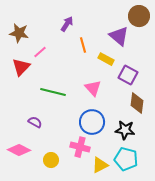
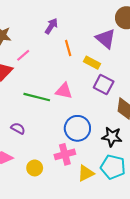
purple square: (128, 75) -> (104, 85), moved
pink triangle: (93, 88) -> (64, 91), moved, turned -36
pink cross: (80, 147) -> (65, 154), turned -30

